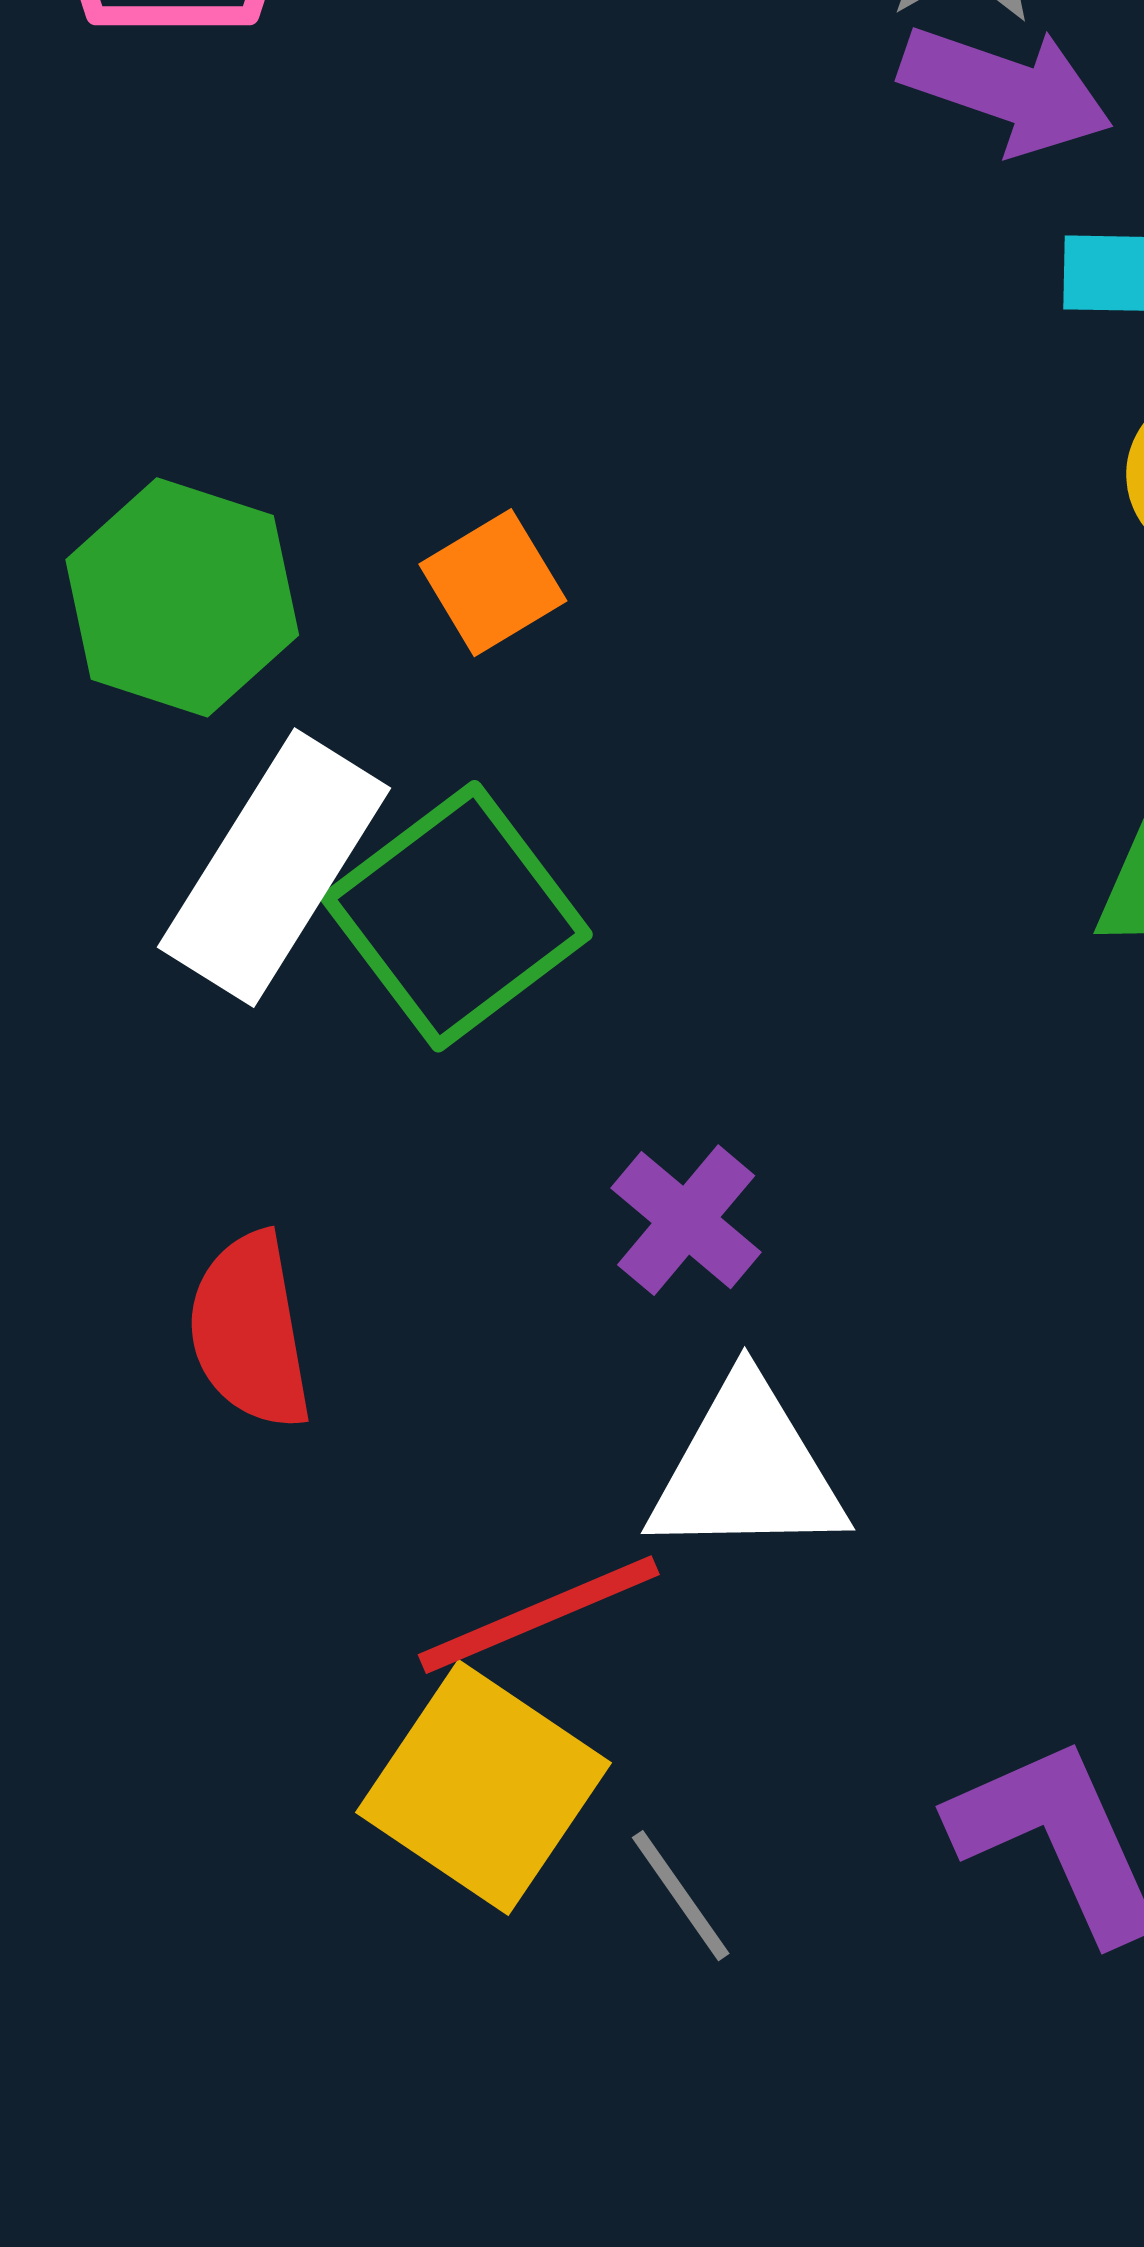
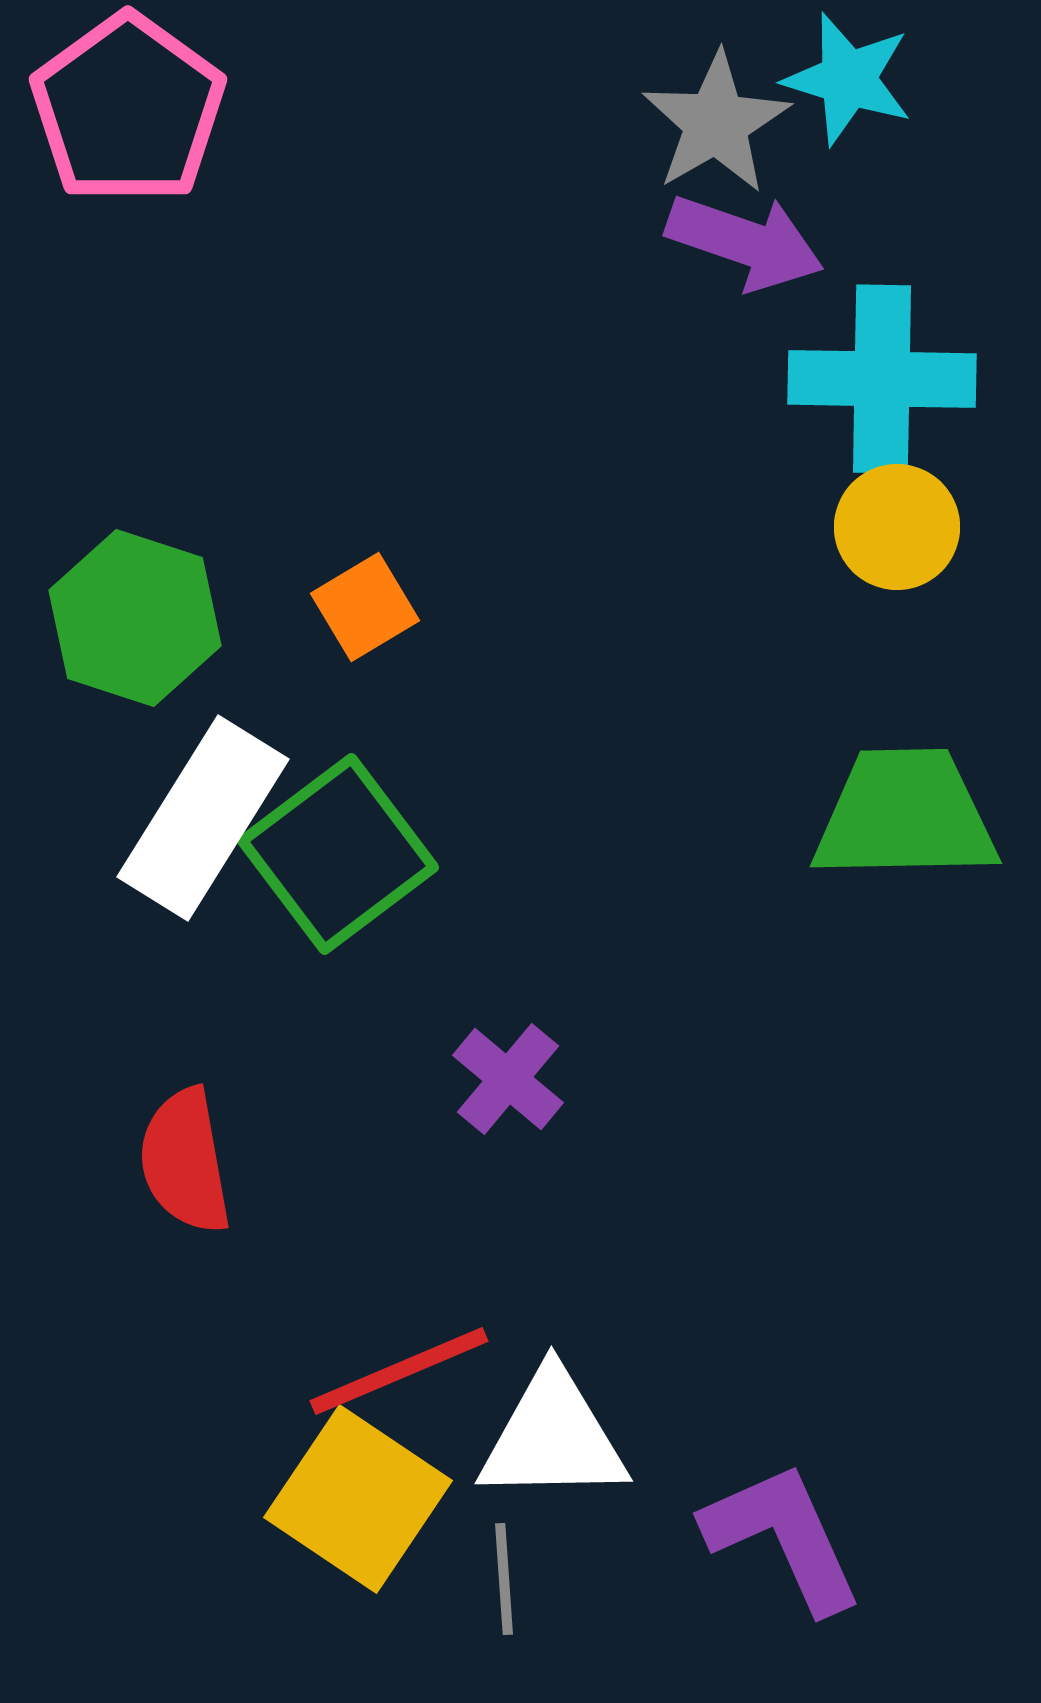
white triangle: (747, 1470) -> (553, 1437), moved
gray line: (681, 1896) -> (504, 1579), turned 31

